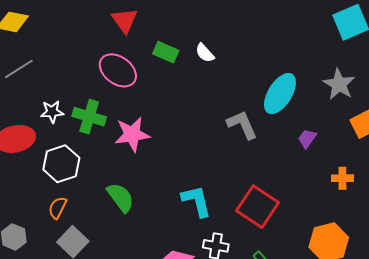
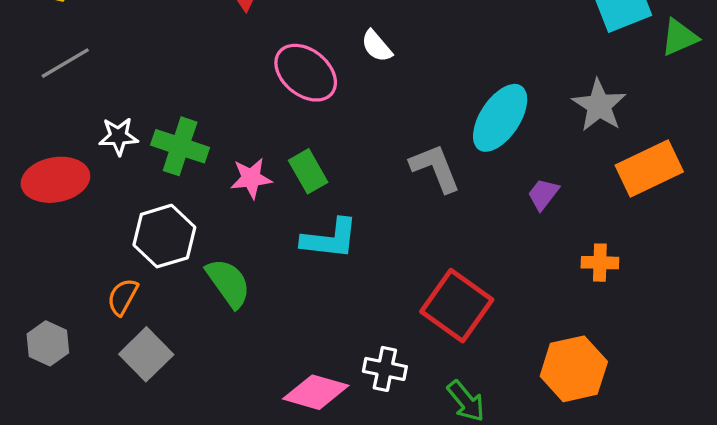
green rectangle: (166, 52) -> (308, 171), moved, turned 35
pink ellipse: (118, 70) -> (306, 73), moved
pink star: (132, 134) -> (251, 178), size x0.7
white hexagon: (61, 164) -> (164, 236), moved
cyan L-shape: (197, 201) -> (330, 239), moved, turned 108

